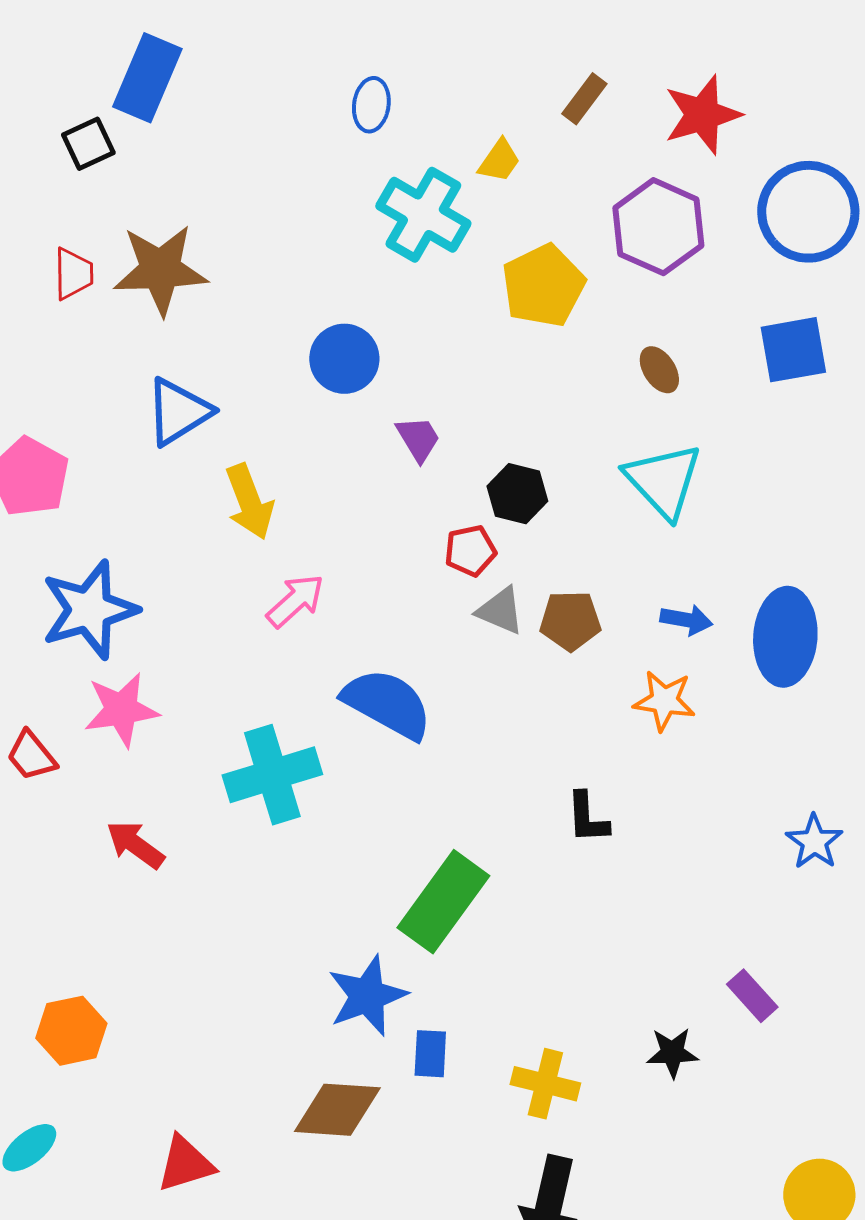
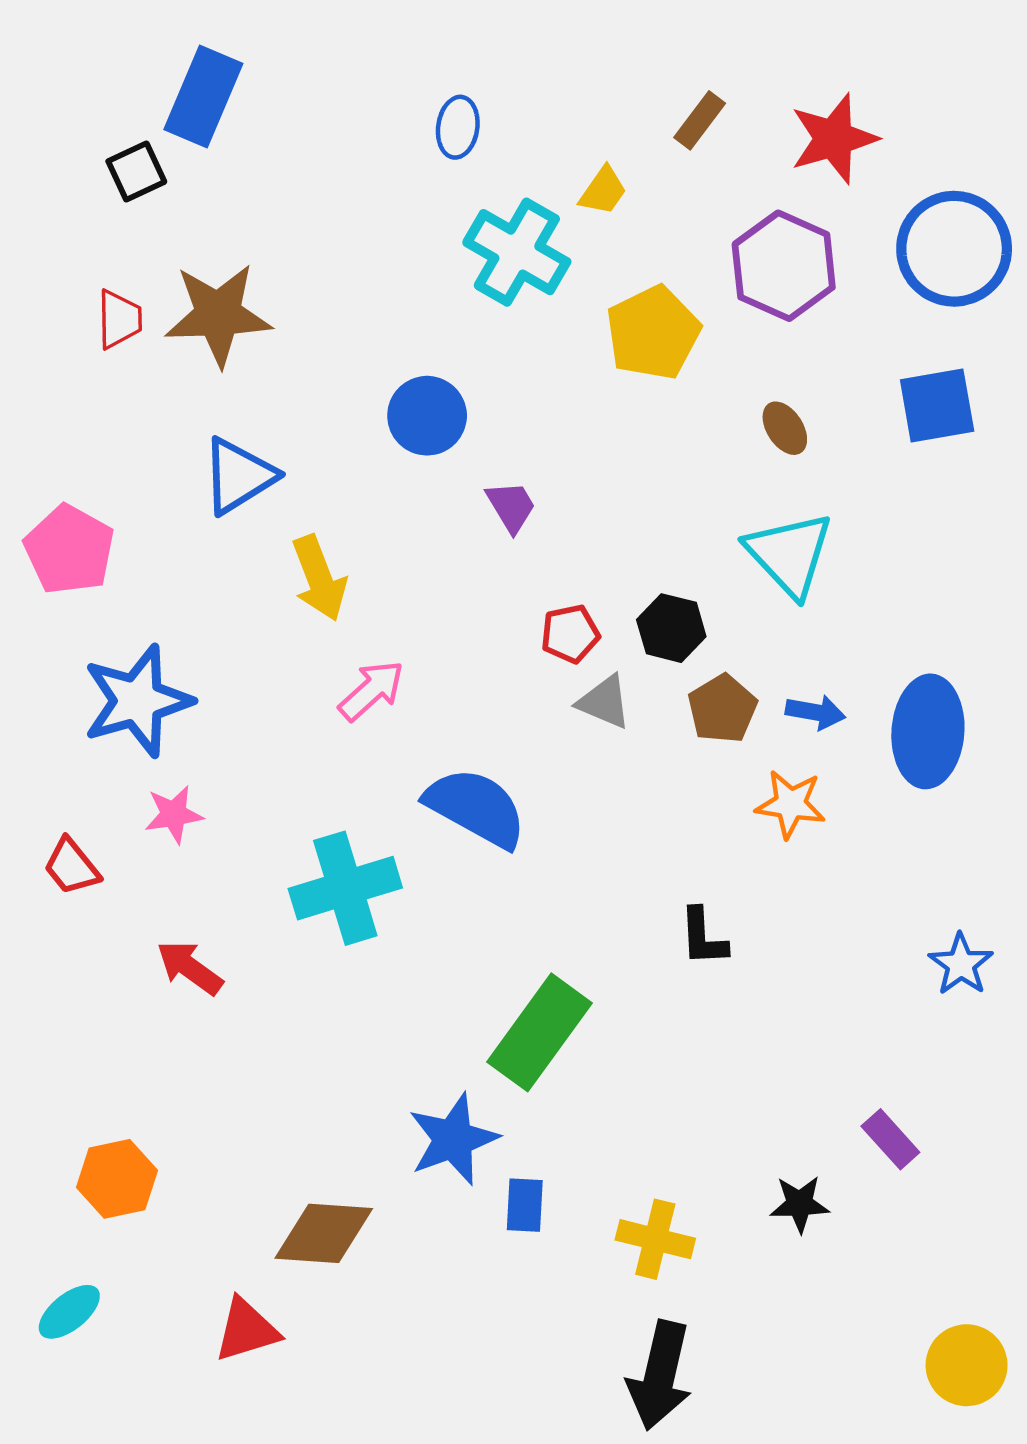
black hexagon: (517, 494) -> (671, 628), moved
brown pentagon: (570, 621) -> (722, 709), moved, turned -30
pink star: (121, 710) -> (174, 814), size x0.7
brown diamond: (337, 1110) -> (324, 1233), moved

